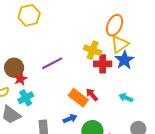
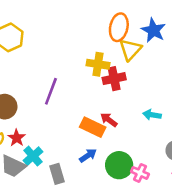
blue star: (124, 60) -> (153, 30), moved
purple line: (52, 63) -> (51, 91), turned -30
red star: (20, 79) -> (17, 138), moved
cyan cross: (26, 98) -> (33, 156), moved

